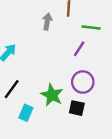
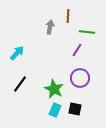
black square: (77, 108) -> (75, 109), moved
cyan rectangle: (26, 113) -> (55, 110), moved

